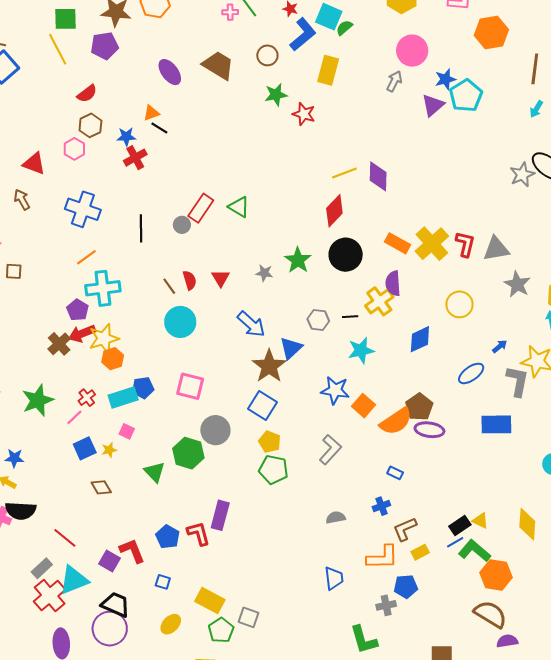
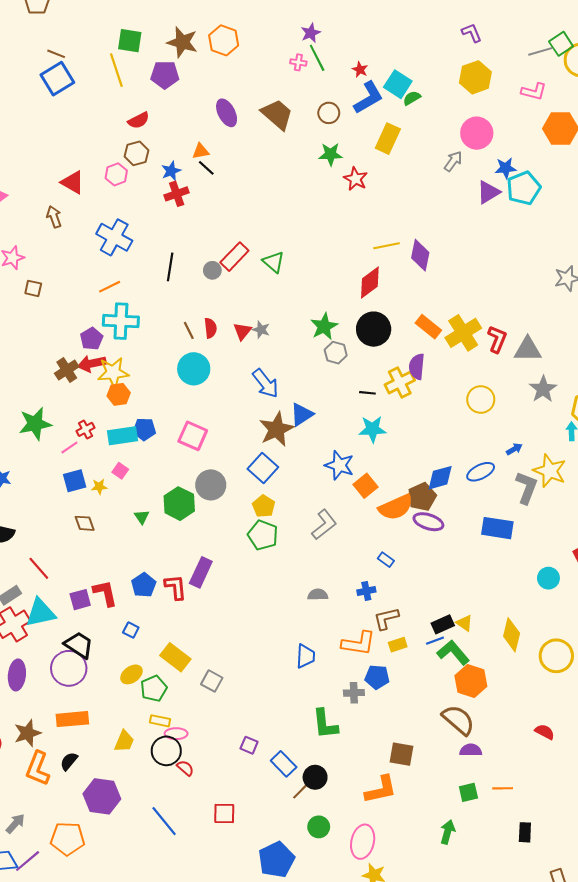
blue star: (126, 137) -> (171, 171), turned -30
gray star: (264, 273) -> (261, 330), moved
gray hexagon: (318, 320) -> (336, 353), moved
blue diamond: (420, 339) -> (440, 478), moved
green triangle: (155, 472) -> (142, 517), size x0.7
purple square: (109, 561) -> (80, 600), turned 35
green pentagon: (221, 630) -> (154, 689), moved

